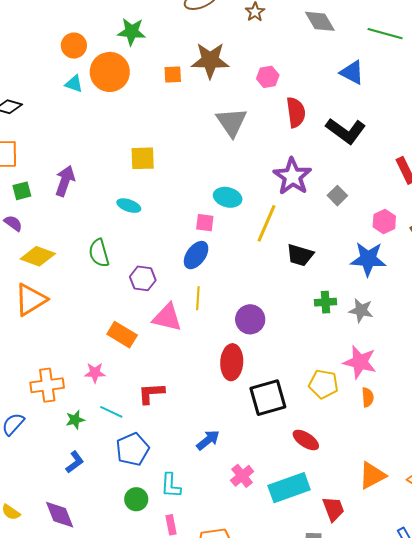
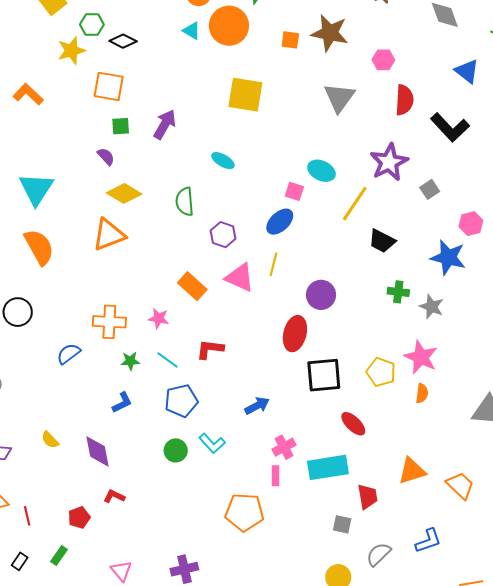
yellow square: (143, 158) -> (245, 95), moved, size x1.4
cyan L-shape: (171, 486) -> (212, 443), turned -56
pink rectangle: (171, 525) -> (275, 476), moved

